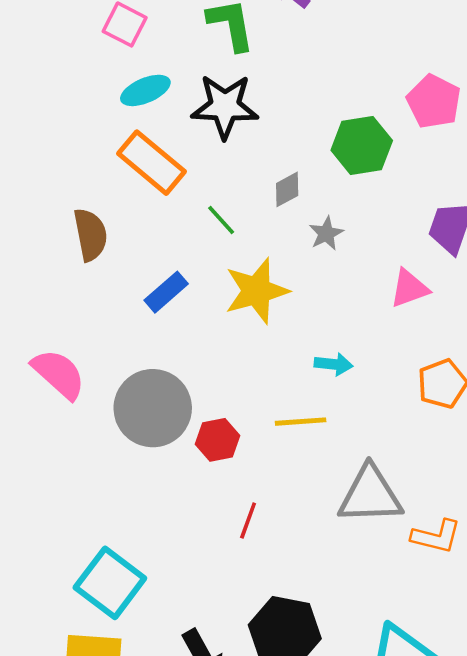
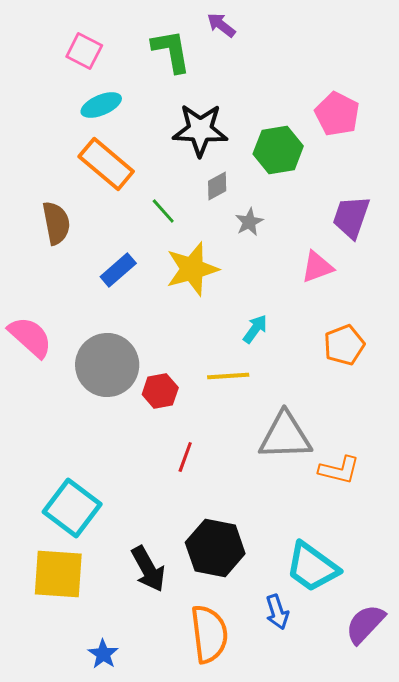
black star: (225, 106) -> (200, 130), moved
cyan arrow: (334, 364) -> (255, 329), turned -60

